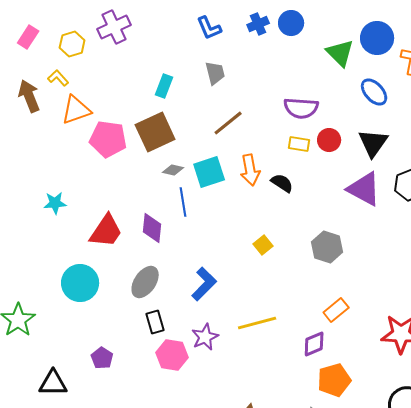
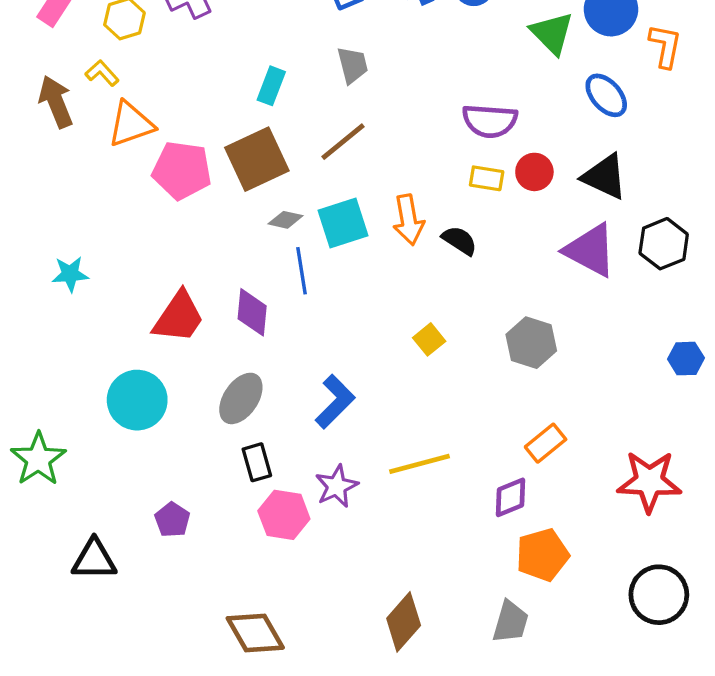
brown line: (228, 123) -> (343, 142), moved
black triangle: (373, 143) -> (605, 177), turned -40
cyan star: (55, 203) -> (70, 274), moved

